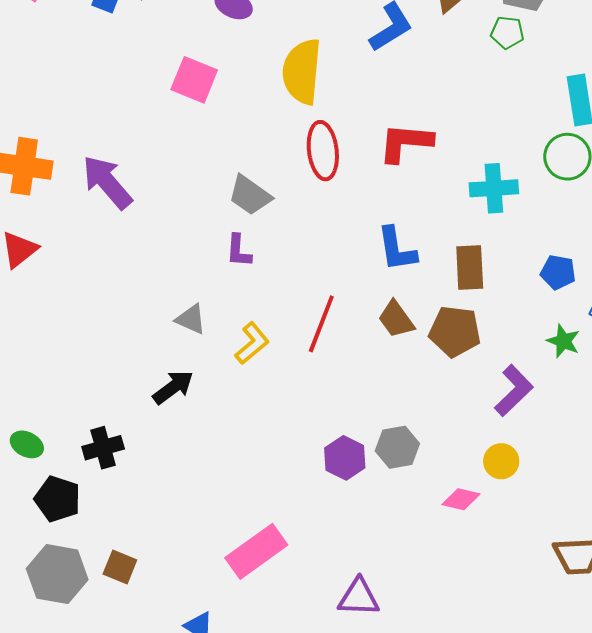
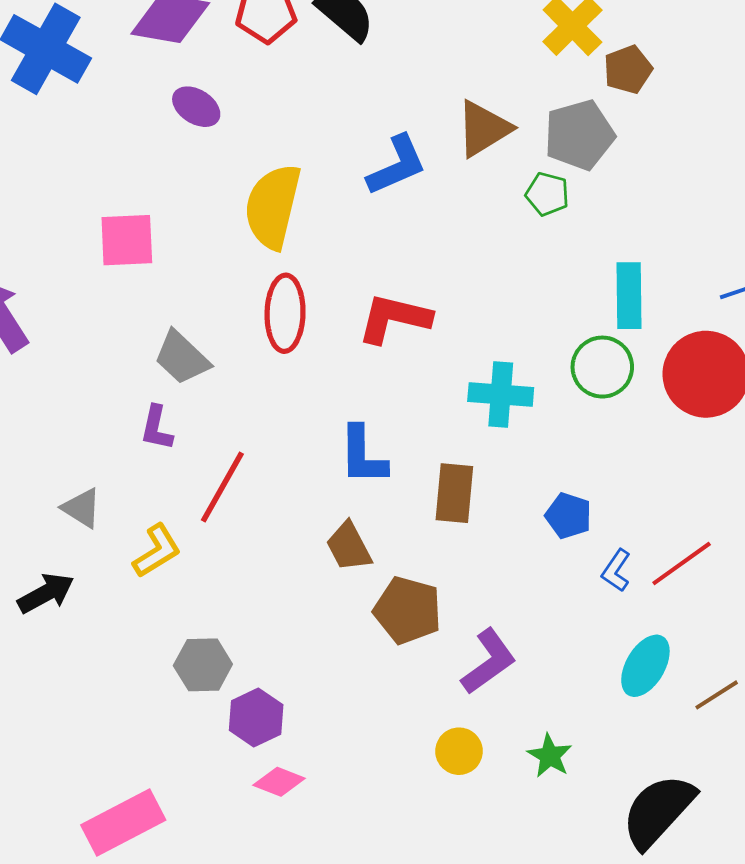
pink square: (194, 80) -> (127, 240), moved, turned -33
red line: (321, 324) -> (222, 487), moved
brown pentagon: (455, 331) -> (408, 610), moved
green star: (563, 341) -> (550, 756), moved
gray hexagon: (397, 447) -> (203, 665), moved
pink diamond: (461, 499) -> (279, 782), moved

